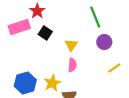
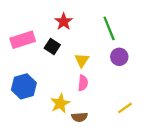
red star: (37, 11) -> (64, 22), moved
yellow line: (114, 68) -> (125, 108), moved
blue hexagon: (25, 83) -> (24, 86), moved

